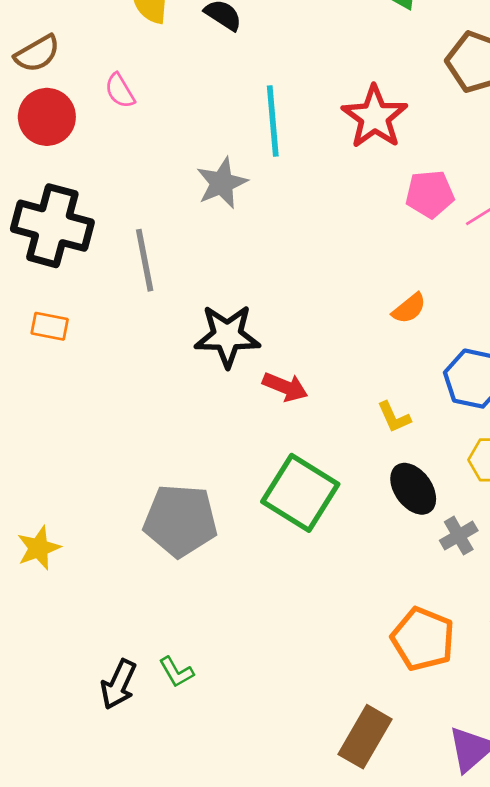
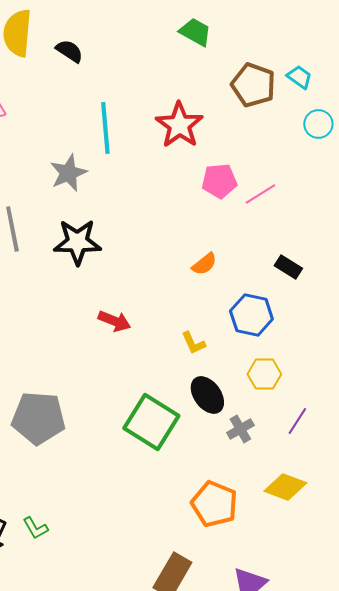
black star: (227, 336) -> (77, 242), moved
green square: (300, 493) -> (151, 422), moved

